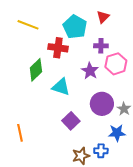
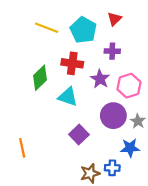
yellow line: (28, 25) -> (47, 28), moved
red cross: (58, 48) -> (72, 63), moved
pink hexagon: (116, 64) -> (129, 86), moved

